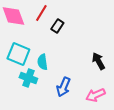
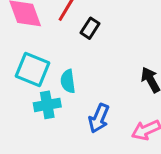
cyan cross: (28, 78) -> (47, 105), turned -30

